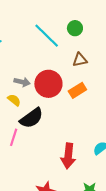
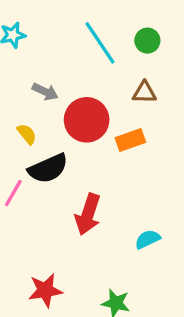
gray arrow: (22, 82) -> (45, 92), moved
red arrow: (68, 156) -> (88, 214), moved

